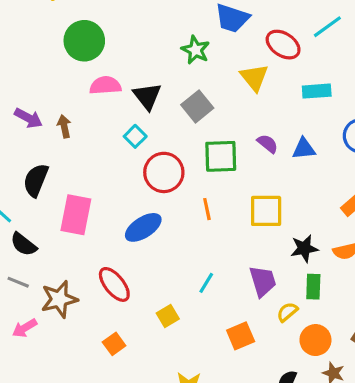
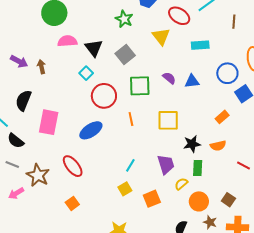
brown star: (59, 299) -> (38, 175), turned -30
yellow square: (168, 316) -> (125, 189), moved

